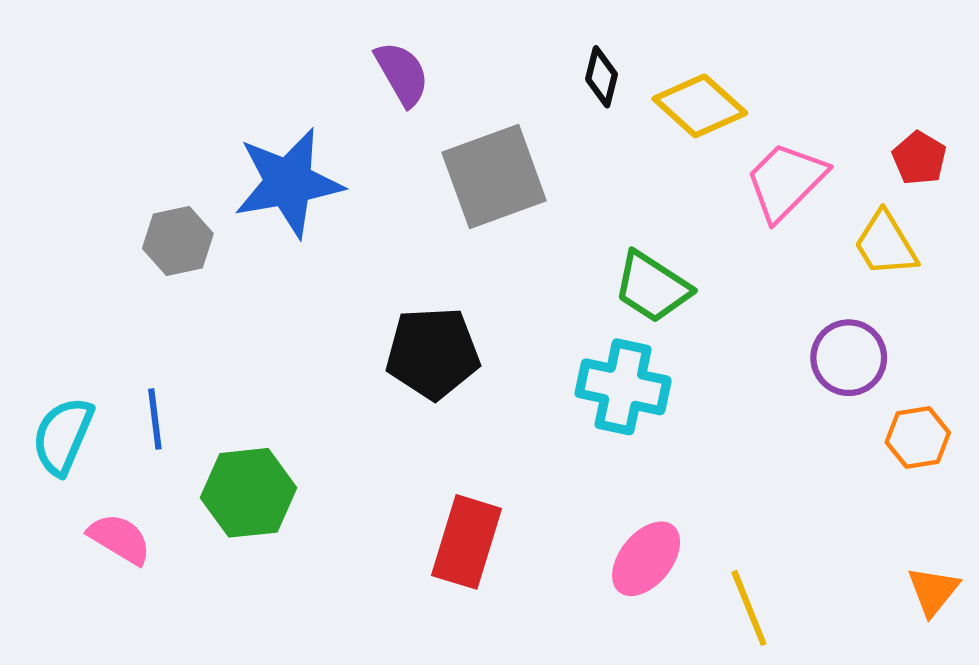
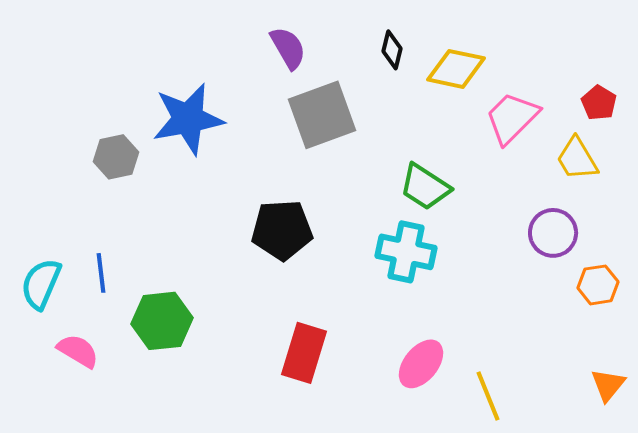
purple semicircle: (402, 74) -> (288, 48), moved
yellow diamond: (700, 106) -> (456, 69), turned -30

